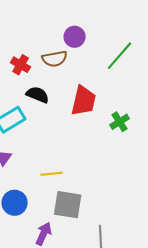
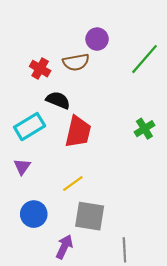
red trapezoid: (84, 101) -> (78, 132), moved
yellow line: (52, 174) -> (73, 183), turned -30

